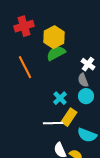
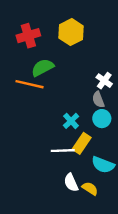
yellow hexagon: (54, 37) -> (71, 32), moved
green semicircle: (56, 53) -> (43, 68), moved
orange line: (25, 67) -> (30, 84), turned -50

